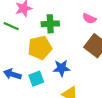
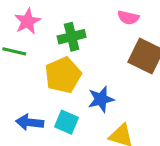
cyan square: (36, 79) -> (67, 122), turned -35

